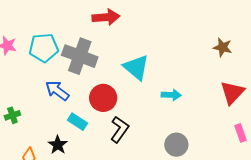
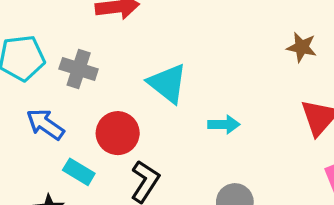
gray cross: (80, 56) -> (79, 69), size x0.7

